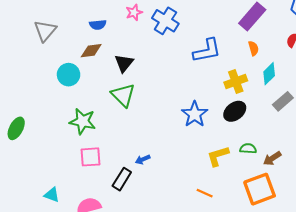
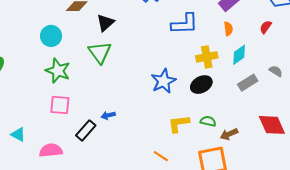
cyan circle: (69, 75) -> (51, 36), moved

